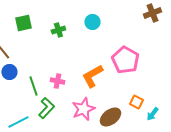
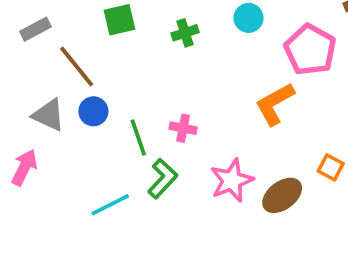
pink pentagon: (125, 60) -> (310, 50), moved
orange L-shape: (92, 76) -> (275, 104), moved

